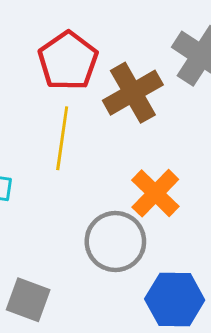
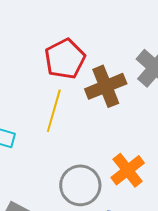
orange cross: (155, 193) -> (128, 170), moved

